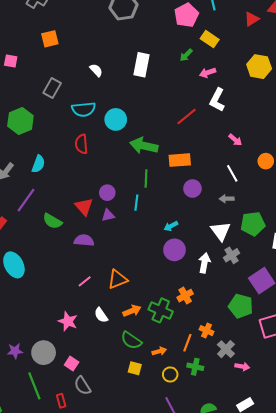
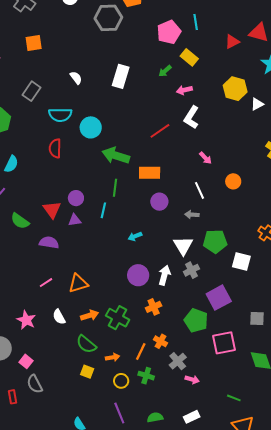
purple circle: (175, 250) -> (138, 275), moved
orange cross: (185, 296) -> (154, 307), moved

